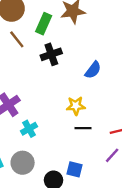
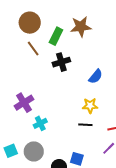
yellow star: (76, 106) -> (90, 106), moved

